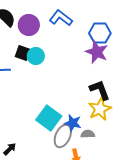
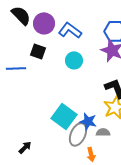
blue L-shape: (61, 18) -> (70, 30), moved
cyan circle: (36, 56) -> (74, 60), moved

